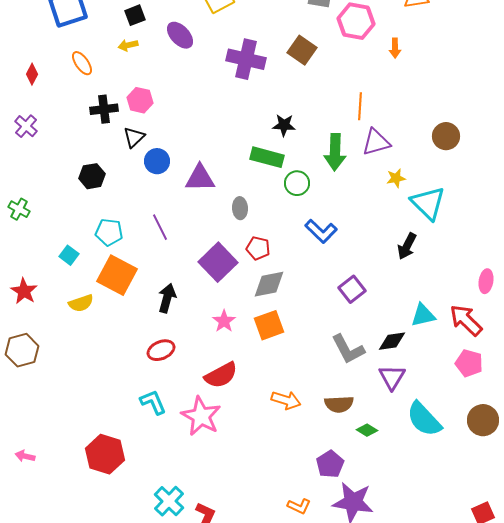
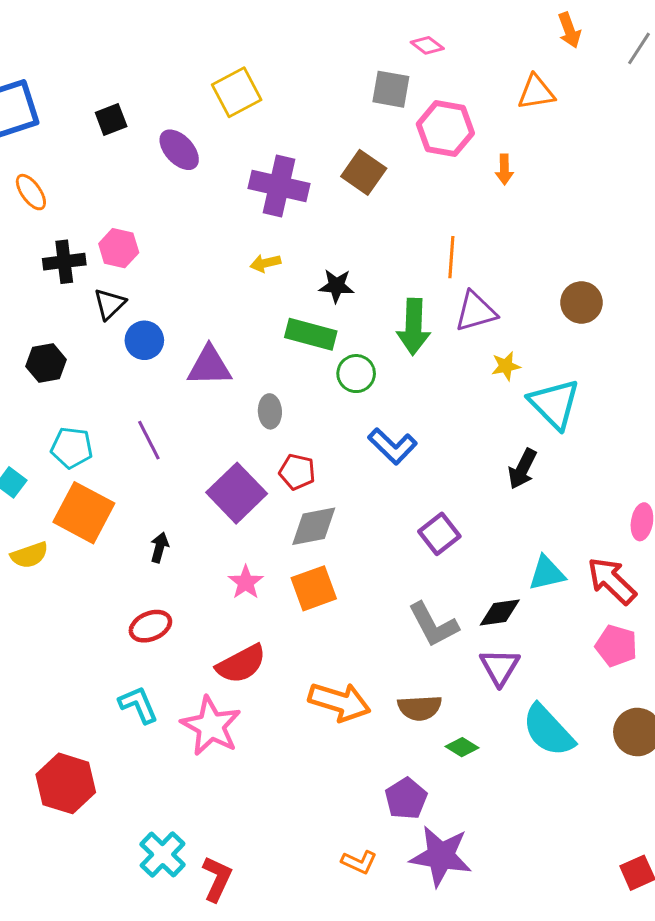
yellow arrow: (128, 45) -> (265, 263), moved
black arrow: (167, 298) -> (160, 547), size x0.7
orange arrow: (286, 400) -> (339, 702), size x1.4

